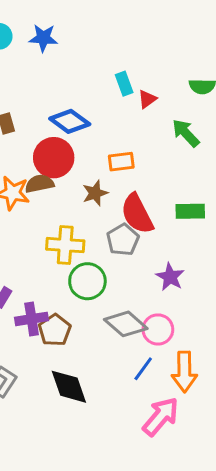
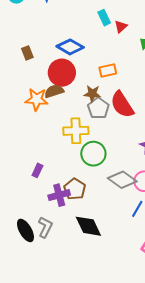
brown star: (95, 193) -> (92, 94), turned 30
gray pentagon: (123, 240) -> (98, 108), moved
purple cross: (32, 319) -> (59, 195), moved

